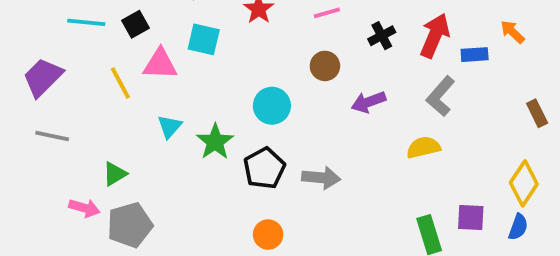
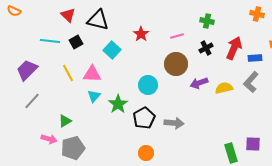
cyan square: (204, 39) -> (112, 50), turned 30
pink triangle: (160, 64) -> (92, 74), moved
brown circle: (325, 66) -> (176, 64), size x1.5
gray L-shape: (440, 96) -> (251, 82), moved
gray line: (52, 136) -> (32, 101), turned -60
yellow semicircle: (423, 147) -> (224, 88), moved

